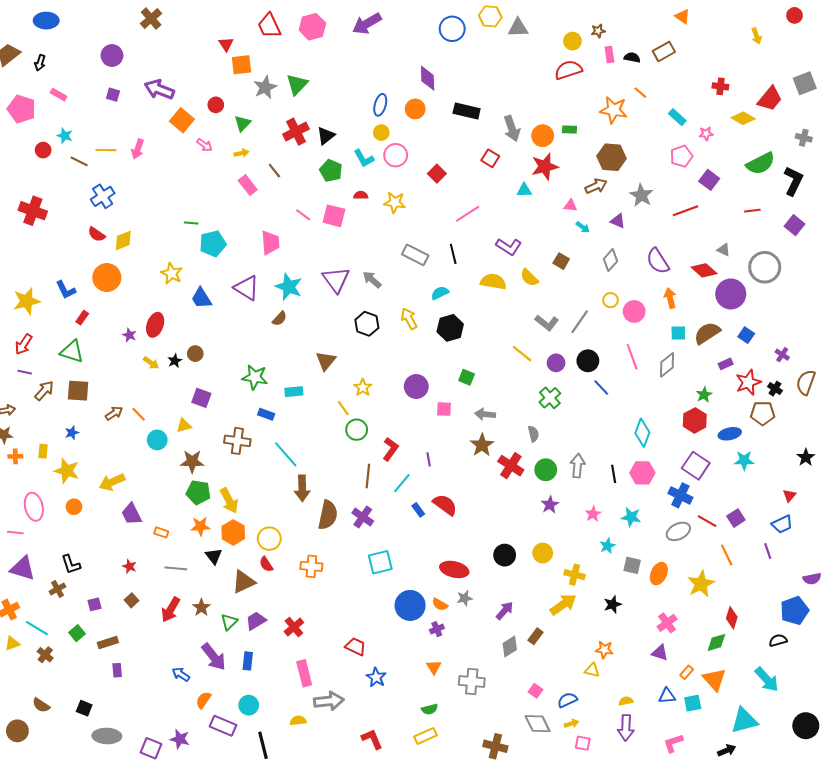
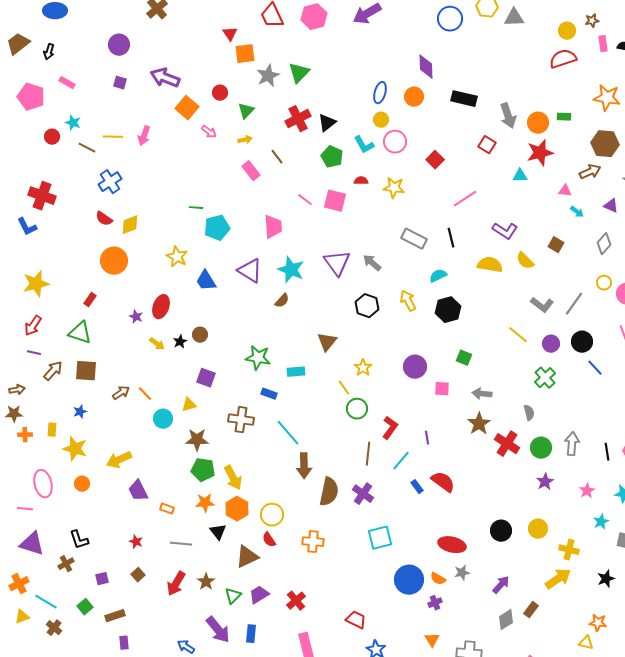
blue L-shape: (66, 290) -> (27, 227), moved

